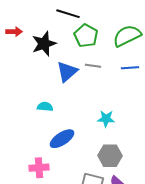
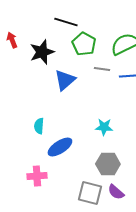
red arrow: (14, 32) -> (12, 40), turned -112
gray line: (93, 66) -> (102, 69), moved
cyan semicircle: (45, 107) -> (39, 126), moved, turned -91

